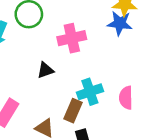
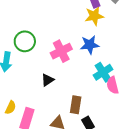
blue star: (120, 23) -> (90, 45), moved
cyan cross: (90, 92) -> (103, 72), moved

